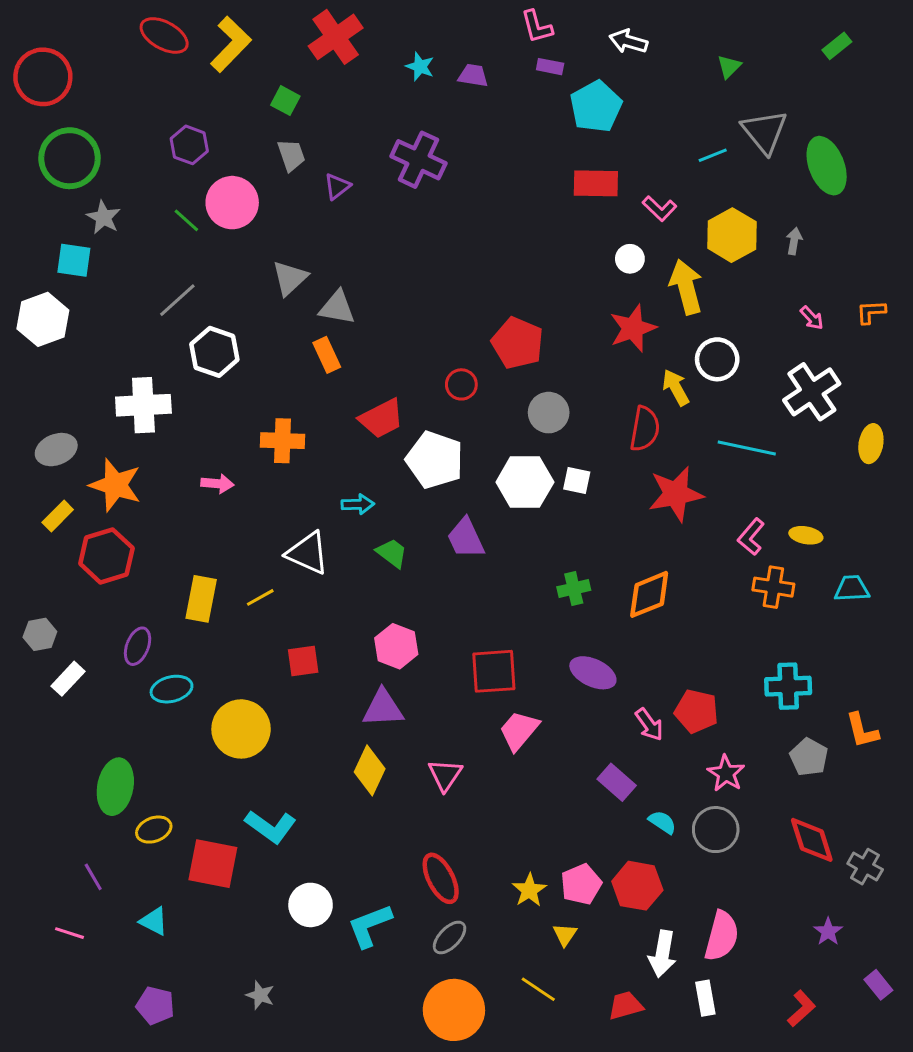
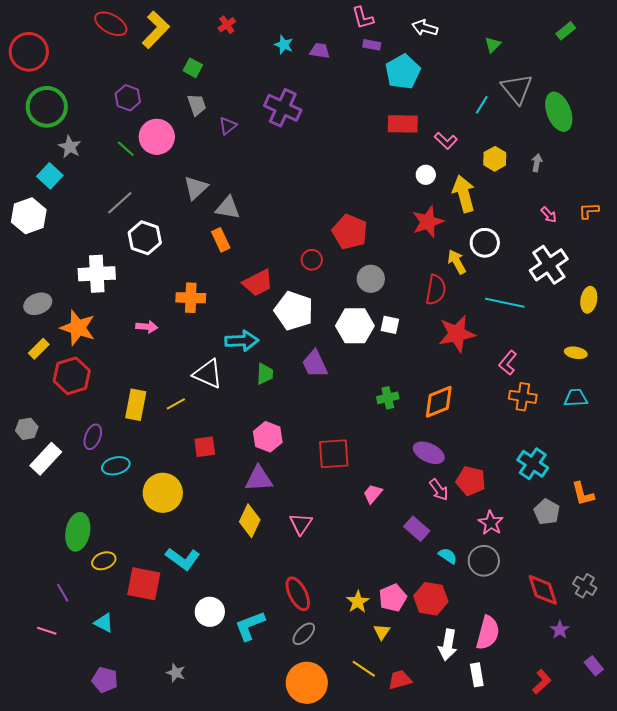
red cross: (336, 37) -> (227, 25), size x0.5
cyan line: (713, 155) -> (482, 105), turned -36
yellow hexagon: (732, 235) -> (495, 159), size x0.7
cyan square: (74, 260) -> (50, 176), turned 35
cyan arrow: (358, 504) -> (242, 341), size x1.5
yellow ellipse: (806, 535) -> (576, 353), moved
green trapezoid: (392, 553) -> (265, 374), turned 55
purple ellipse: (593, 673) -> (429, 453), moved
white rectangle: (68, 679) -> (46, 459), size x1.4
cyan cross: (788, 686) -> (533, 464), turned 36
pink trapezoid: (519, 730) -> (373, 494), moved, size x0.7
red diamond: (812, 840) -> (543, 590), moved
red trapezoid: (625, 1006) -> (400, 680), moved

